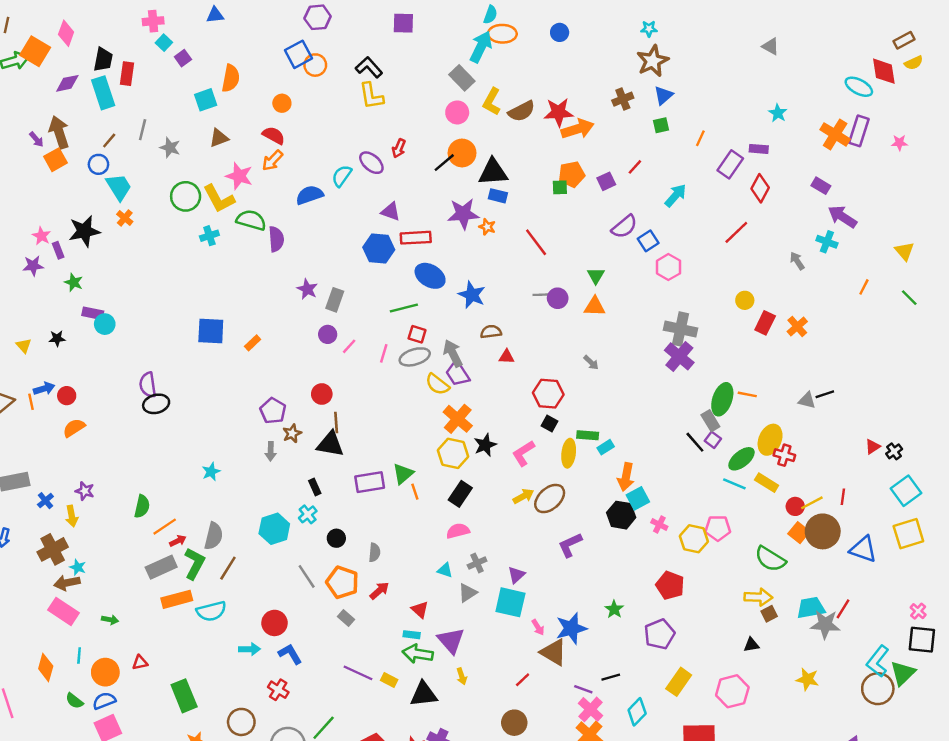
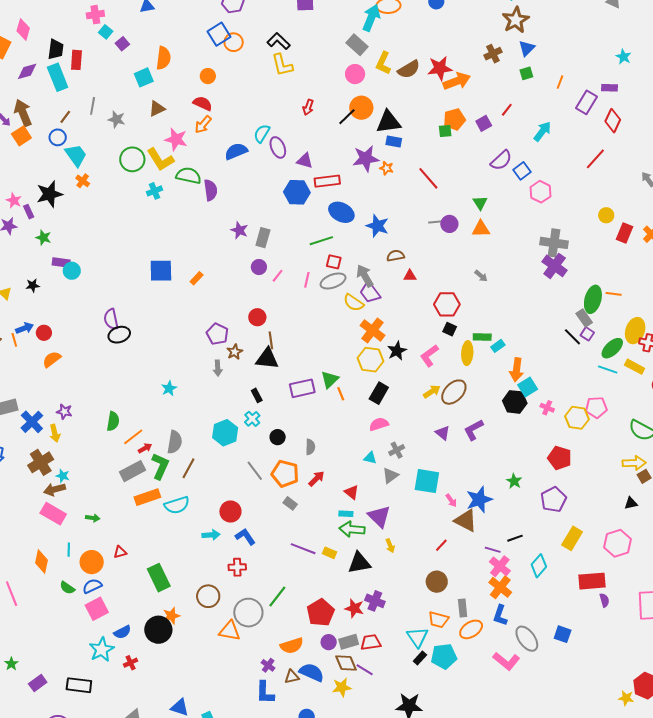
purple ellipse: (371, 163) -> (278, 147), moved, turned 30
blue cross: (45, 501) -> (32, 422), size x1.6
purple triangle: (516, 575) -> (443, 433), moved, turned -35
red cross: (278, 690) -> (237, 567), turned -30

